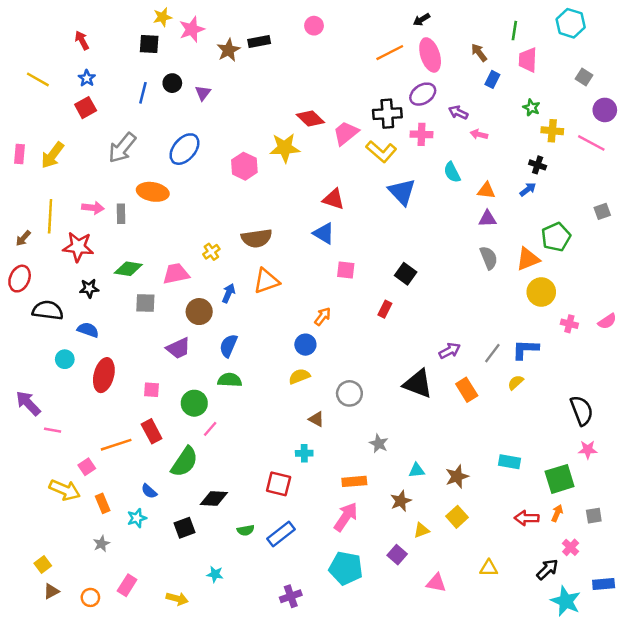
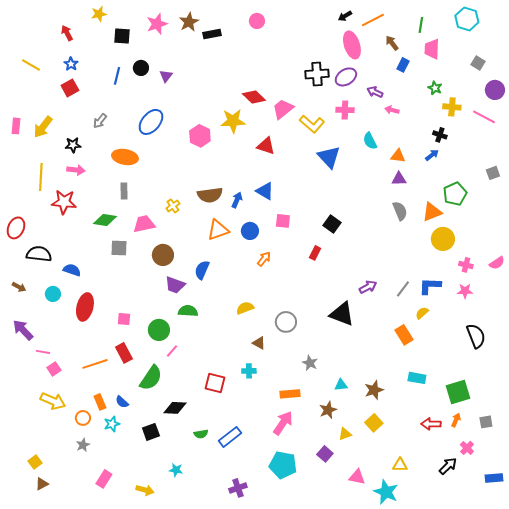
yellow star: (163, 17) -> (99, 14), moved
brown star: (228, 50) -> (189, 22), moved
orange line: (390, 53) -> (373, 20), moved
black cross: (387, 114) -> (317, 74), moved
gray arrow: (122, 148) -> (100, 121), size x0.6
red triangle: (334, 199) -> (266, 146), moved
gray rectangle: (121, 214) -> (124, 191), moved
brown arrow: (23, 238) -> (19, 287), moved, turned -104
black star: (89, 288) -> (73, 145), moved
blue arrow: (228, 293) -> (237, 200), moved
blue circle: (305, 345) -> (250, 231), moved
blue semicircle: (228, 346) -> (202, 270), moved
purple trapezoid: (178, 348) -> (175, 285), moved, turned 45
orange rectangle: (467, 390) -> (404, 335), moved
pink star: (588, 450) -> (465, 291), moved
pink square: (87, 467) -> (54, 369), moved
red square: (279, 484) -> (215, 383), moved
orange rectangle: (103, 503) -> (100, 402), moved
orange circle: (90, 597) -> (83, 418), moved
cyan star: (566, 601) -> (386, 492), moved

